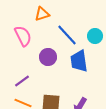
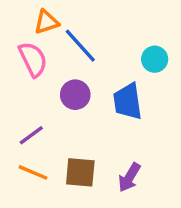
orange triangle: (42, 14) -> (47, 22), moved
blue line: (67, 35) -> (80, 46), moved

